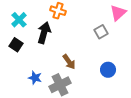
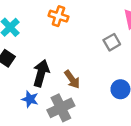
black arrow: (44, 33) -> (41, 73), moved

